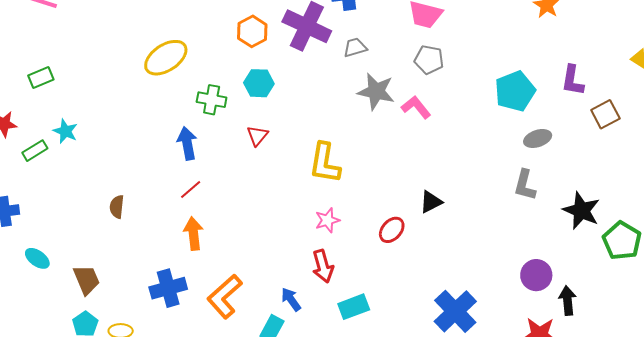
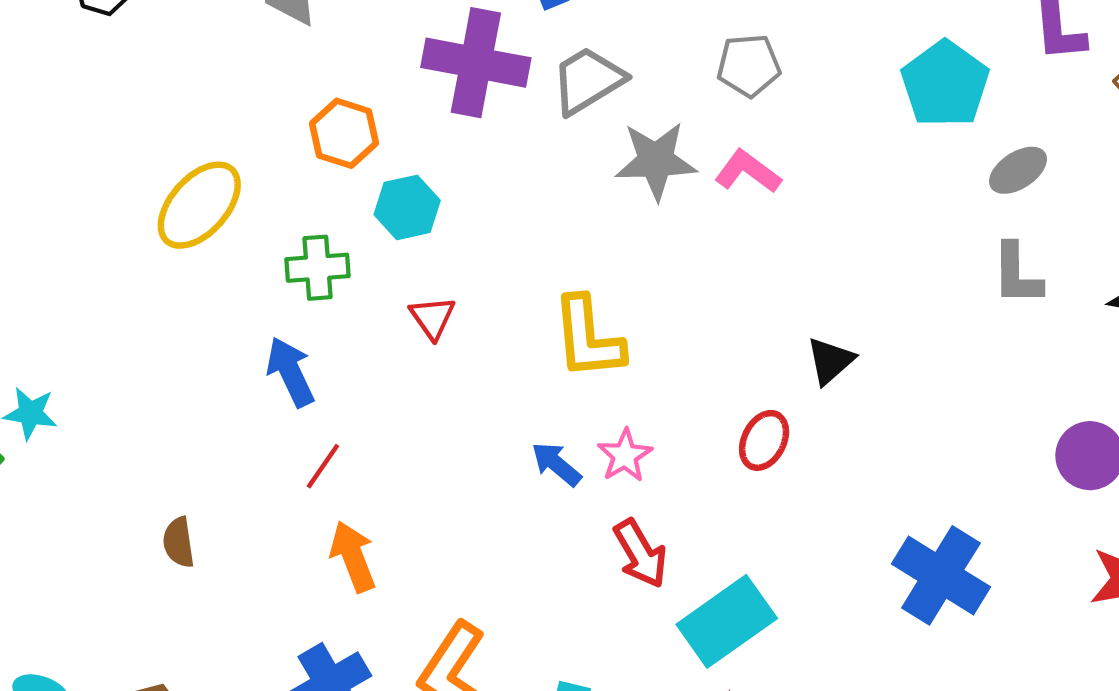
orange hexagon: (252, 31) -> (344, 133), moved
gray trapezoid: (355, 47) -> (588, 80), size x1.5
blue arrow: (291, 299) -> (556, 464), moved
cyan rectangle: (354, 307) -> (727, 621), size x1.4

